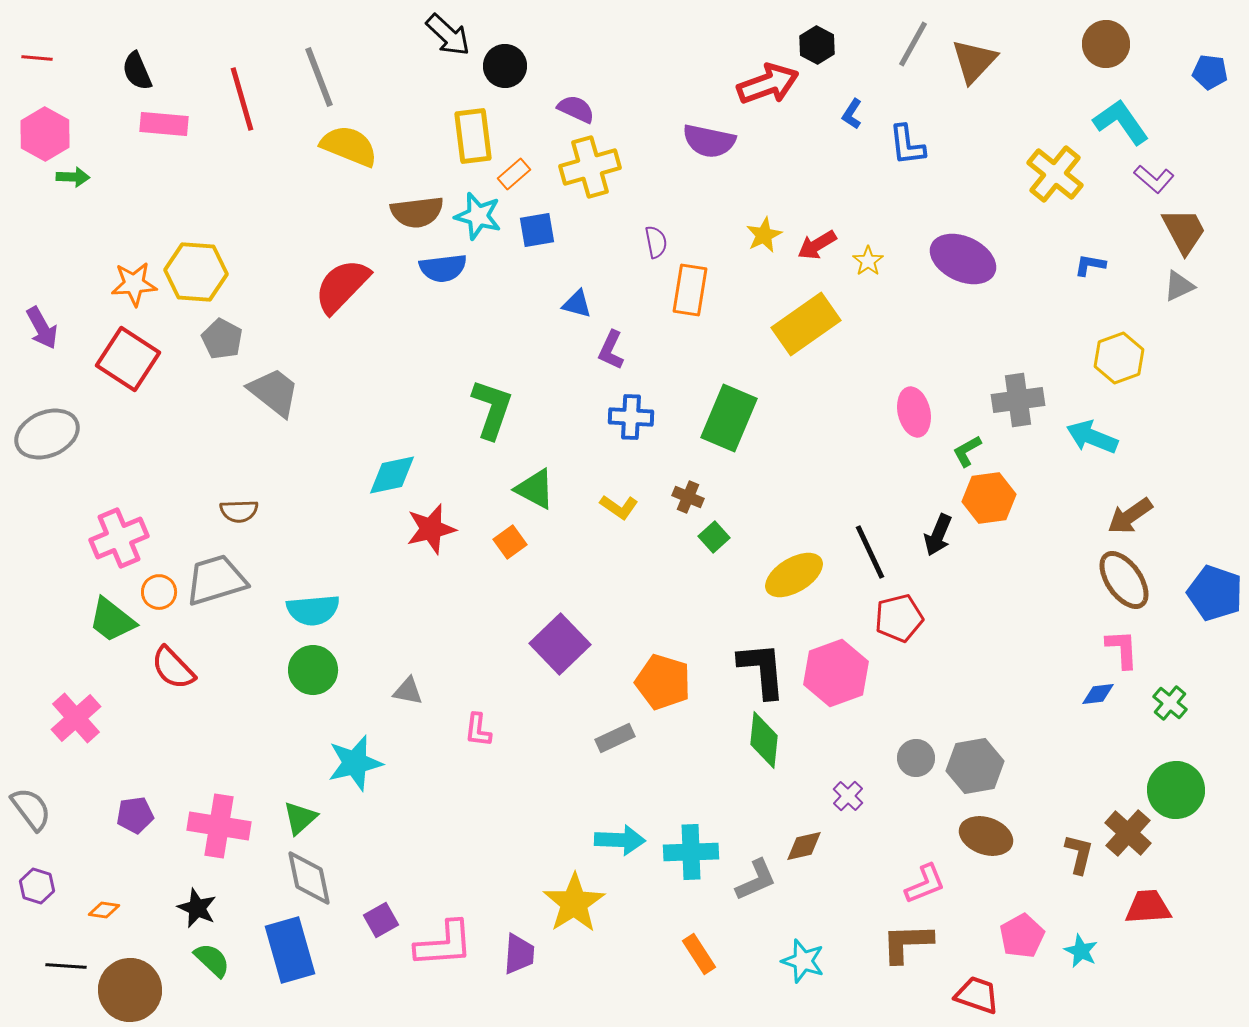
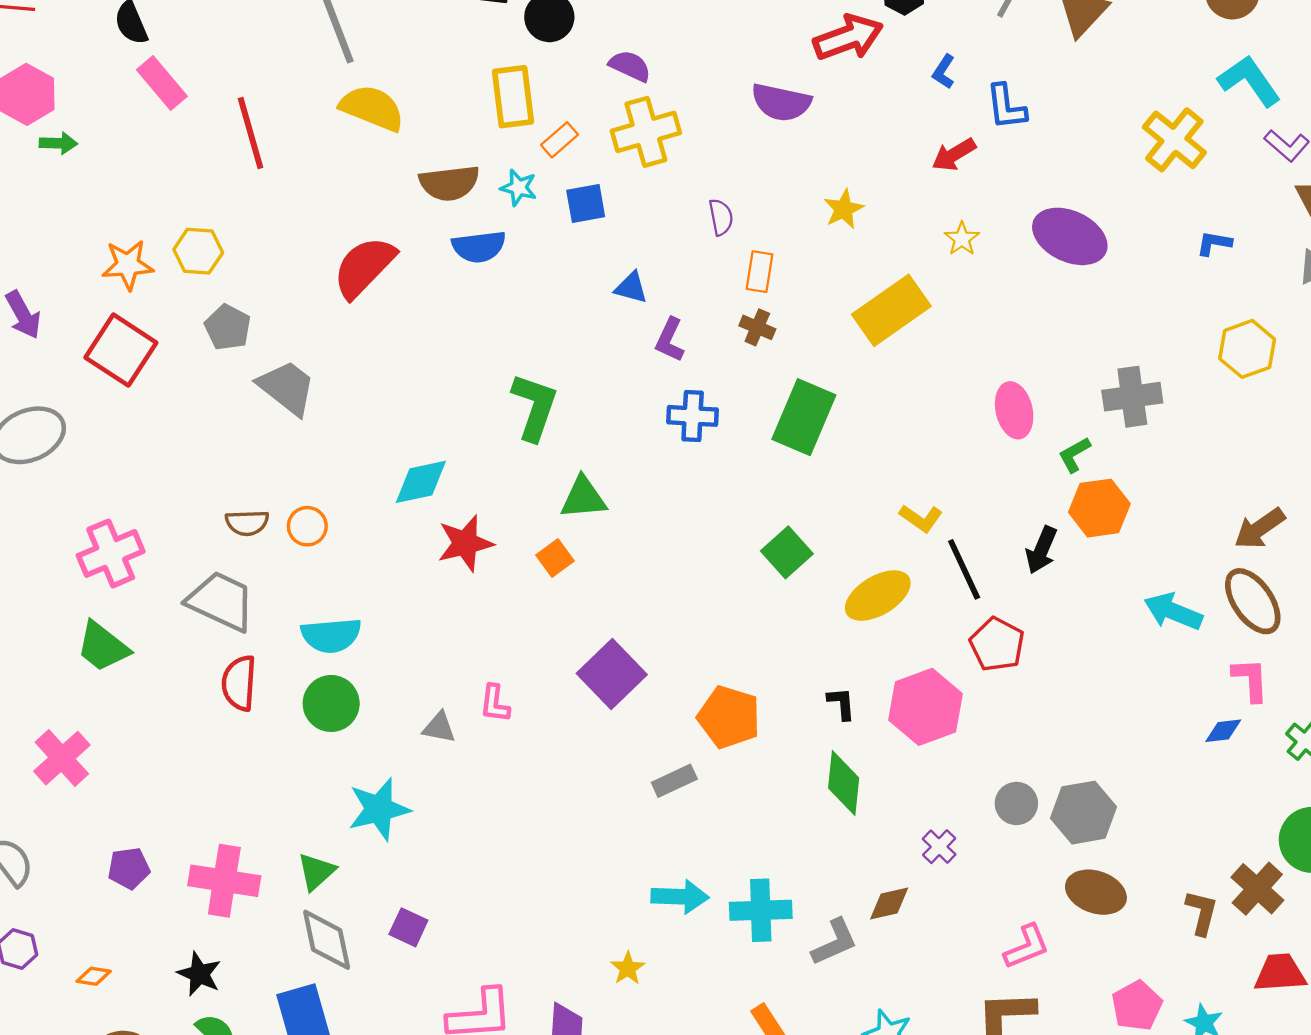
red line: (242, 99) -> (250, 133), moved
pink rectangle: (164, 124) -> (162, 83), turned 45
cyan star: (478, 216) -> (519, 188), size x0.7
red arrow: (817, 245) -> (954, 155), moved
yellow hexagon: (196, 272) -> (198, 251), size x0.7
orange rectangle: (690, 290) -> (760, 272), size x0.7
cyan arrow: (1092, 437) -> (1173, 611), moved
green triangle: (535, 489) -> (583, 498), turned -33
brown cross: (688, 497) -> (757, 327), moved
yellow L-shape: (619, 507) -> (921, 518), moved
green square: (714, 537) -> (787, 552), size x1.4
gray trapezoid: (216, 580) -> (221, 601), turned 42
orange circle: (159, 592) -> (307, 526), moved
red pentagon: (899, 618) -> (997, 644), turned -30
red semicircle: (173, 668) -> (239, 683), moved, turned 48
black L-shape: (762, 670) -> (841, 703), size x0.5
pink L-shape: (478, 730) -> (495, 703), moved
yellow star: (574, 903) -> (628, 968), size x0.5
purple square: (381, 920) -> (408, 927), moved, turned -36

